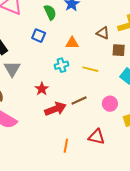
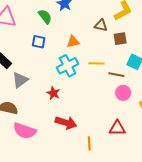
cyan cross: (61, 65) -> (68, 66), size x1.5
gray triangle: (12, 69) -> (20, 80), turned 36
brown line: (79, 101) -> (116, 75), moved, turned 49
red arrow: (55, 109) -> (66, 123), moved, turned 50

